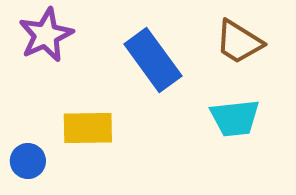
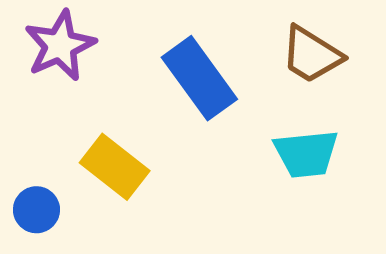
yellow rectangle: (88, 128) -> (115, 167), turned 39

